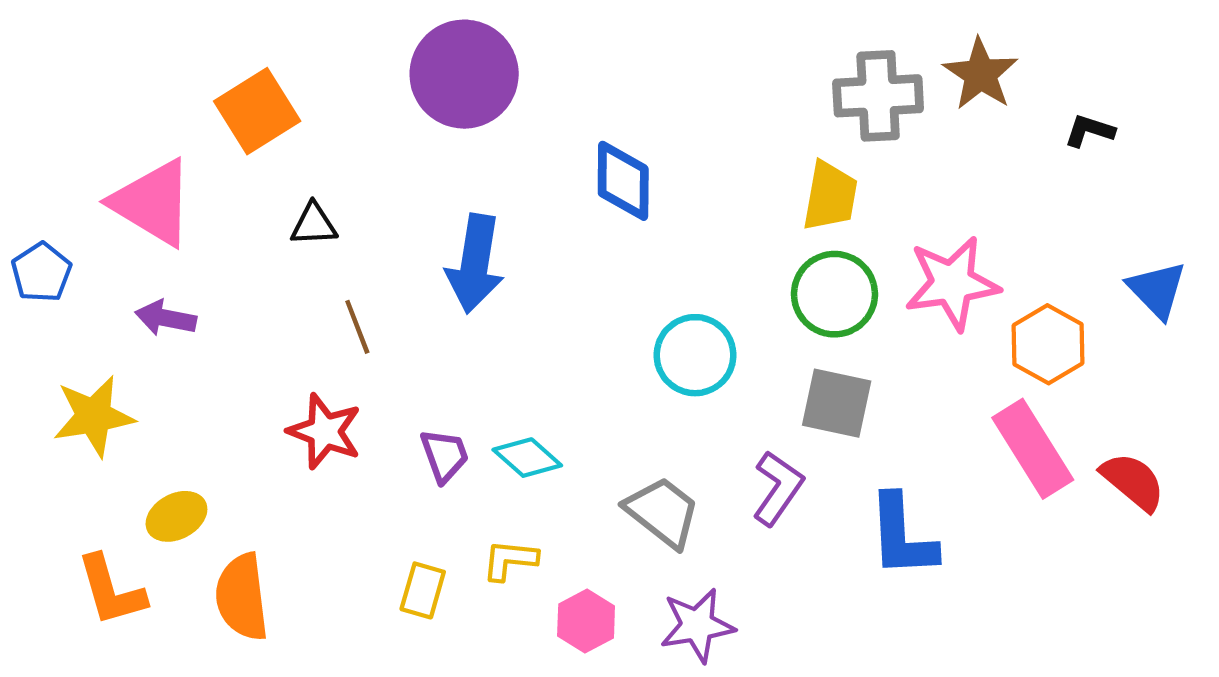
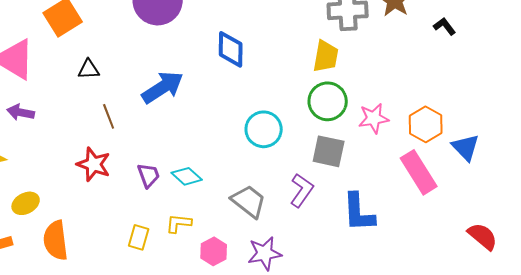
black L-shape: (1089, 131) -> (445, 26), turned 35
blue arrow: (475, 264) -> (163, 87), turned -132
pink star: (952, 283) -> (374, 118), moved, size x0.7
blue triangle: (1157, 290) -> (466, 147), moved
red semicircle: (1133, 482) -> (483, 236), moved

